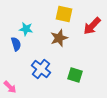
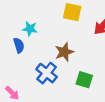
brown star: (59, 38) -> (64, 52), moved

